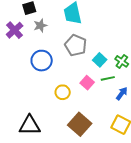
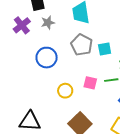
cyan square: (100, 60) -> (105, 49), moved, turned 32
pink square: (87, 83) -> (90, 83), turned -32

